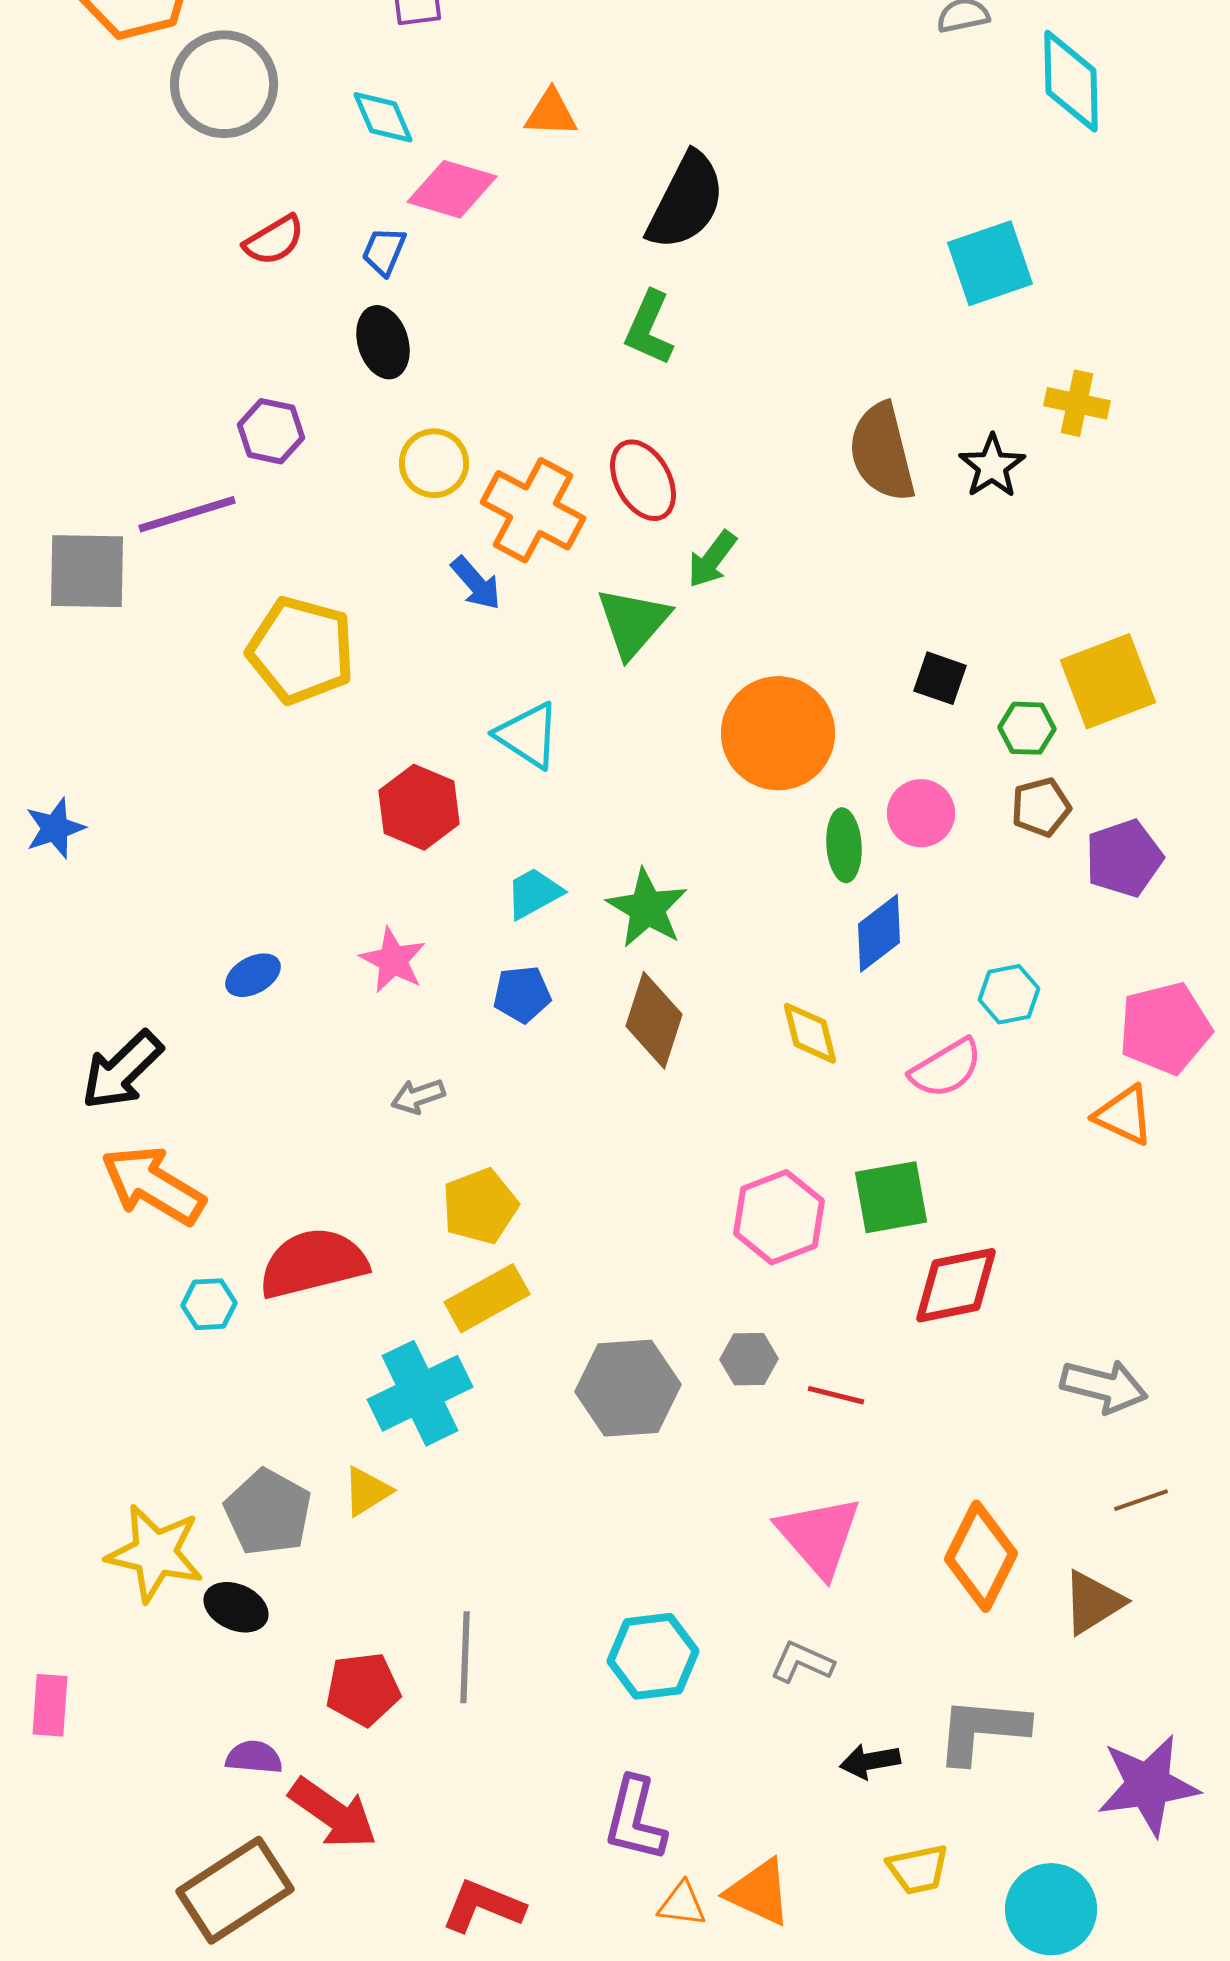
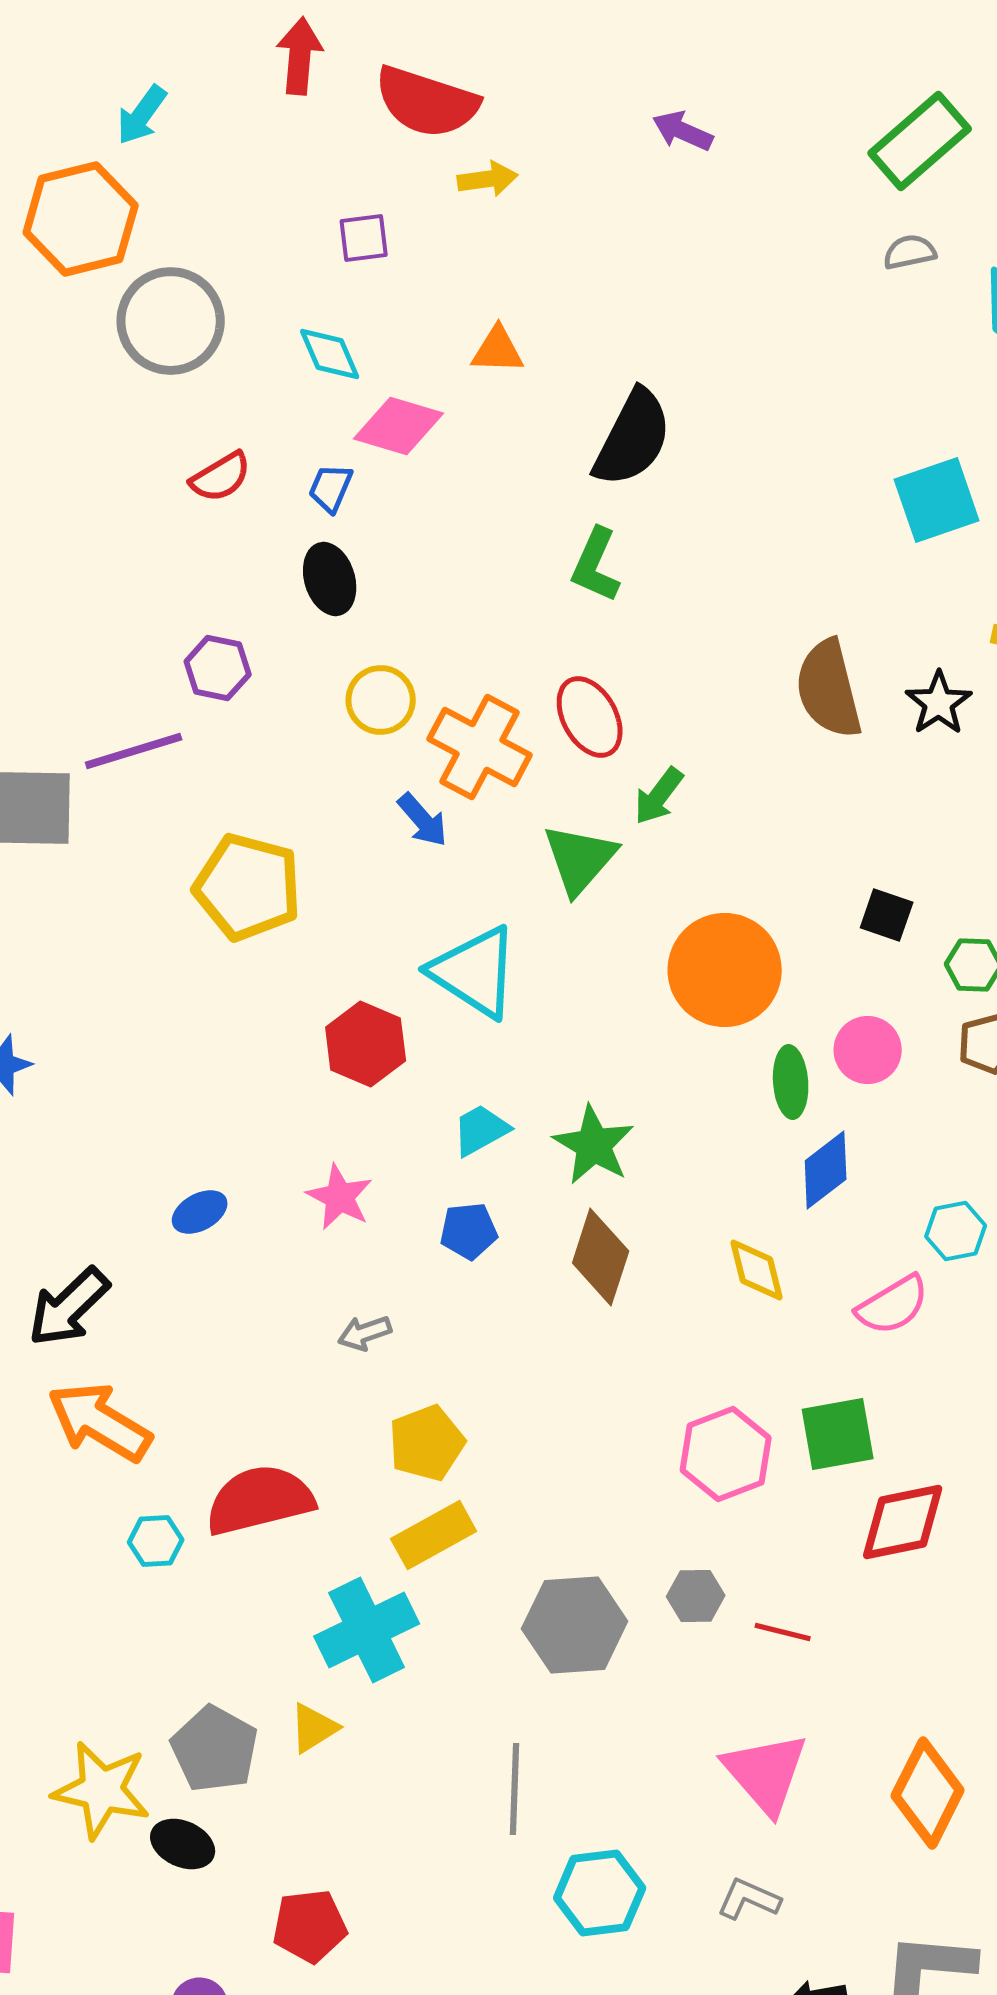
cyan triangle: (528, 735) -> (475, 972), size x1.4
gray line: (465, 1657) -> (515, 1789), moved

